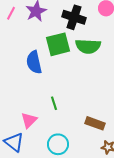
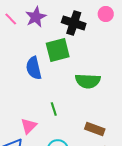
pink line: (11, 13) -> (11, 19), turned -72
green semicircle: (88, 46) -> (88, 81), moved

